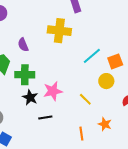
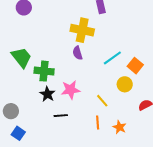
purple semicircle: (23, 45) -> (78, 53), moved
orange square: (115, 61) -> (135, 66), turned -35
orange line: (81, 134) -> (98, 123), moved

